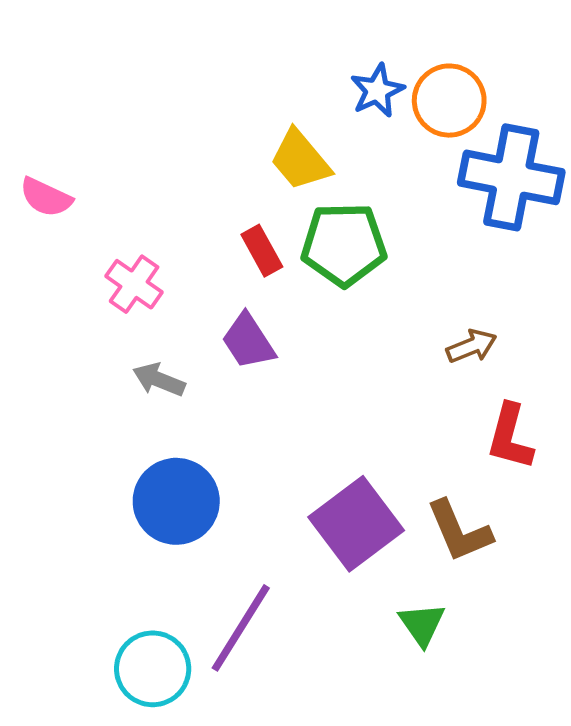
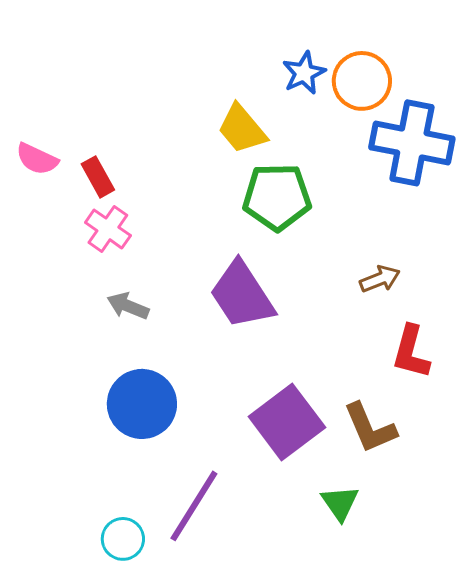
red rectangle: (262, 251) -> (98, 177), moved
purple trapezoid: (248, 341) -> (242, 295), moved, size x1.5
cyan circle: (153, 669) -> (123, 539), size x0.7

